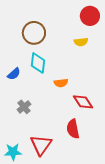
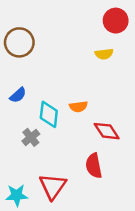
brown circle: (34, 33) -> (19, 42), moved
cyan diamond: (38, 63) -> (49, 114), moved

